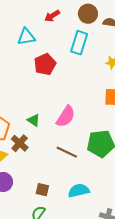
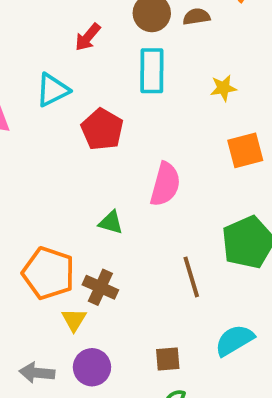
pink semicircle: (66, 116) -> (165, 184), moved
green triangle: (34, 120) -> (111, 222), moved
brown line: (67, 152) -> (191, 277), turned 65

